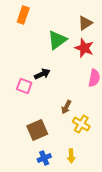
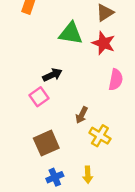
green triangle: (57, 40) -> (71, 33), turned 45
pink square: (24, 86) -> (39, 97), moved, turned 35

